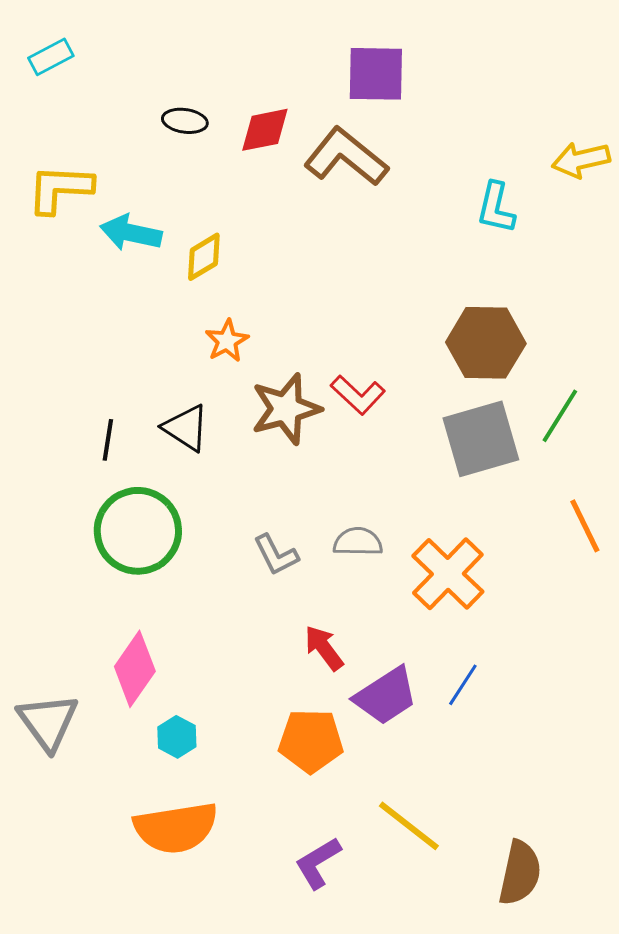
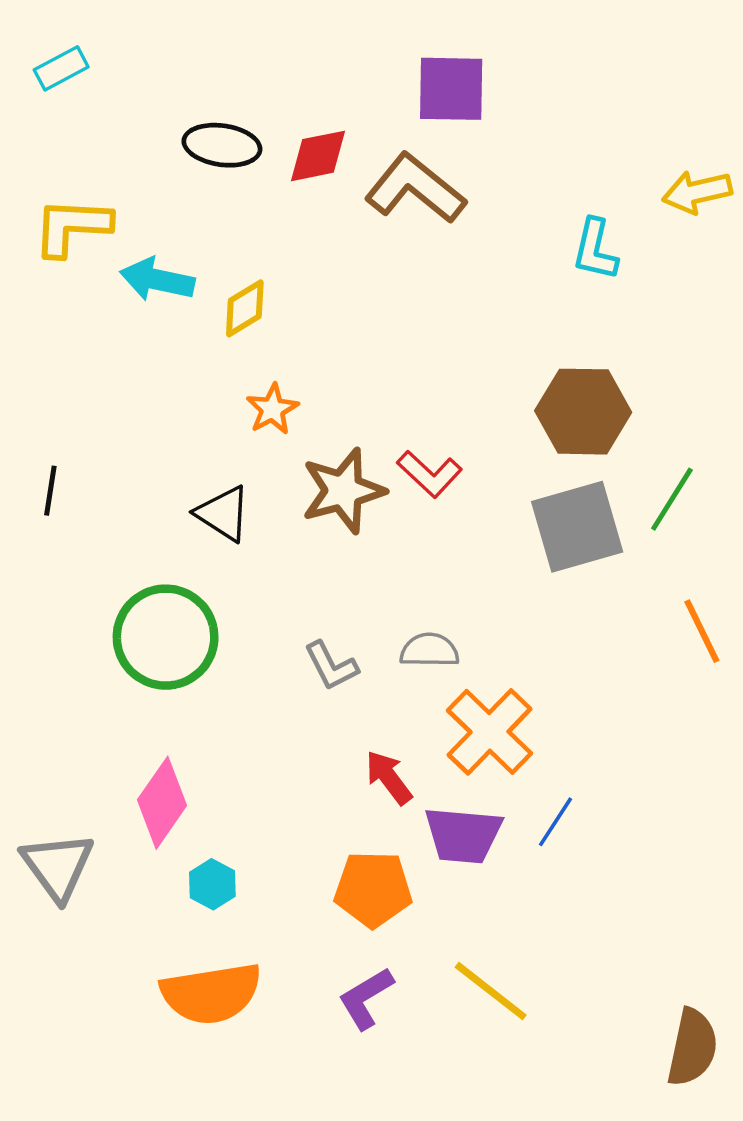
black ellipse: (185, 121) -> (222, 145), size x1.4
black line: (108, 440) -> (50, 491), moved
orange cross: (448, 574) -> (490, 732), moved
purple trapezoid: (386, 696) -> (463, 835), turned 38
purple L-shape: (318, 863) -> (366, 998), moved
brown semicircle: (520, 873) -> (692, 1047), moved

